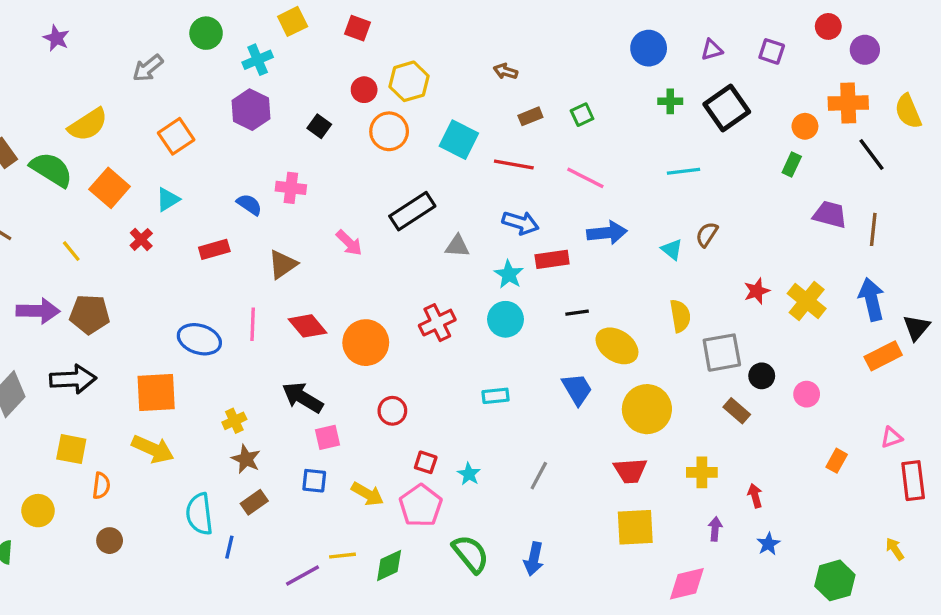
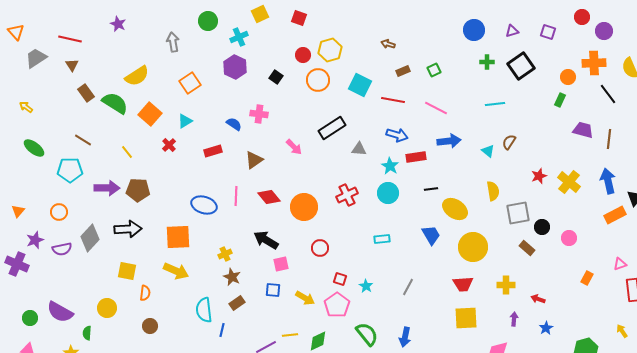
gray arrow: (148, 68) -> (173, 42), turned 120
red arrow: (755, 496) -> (538, 299), turned -56

